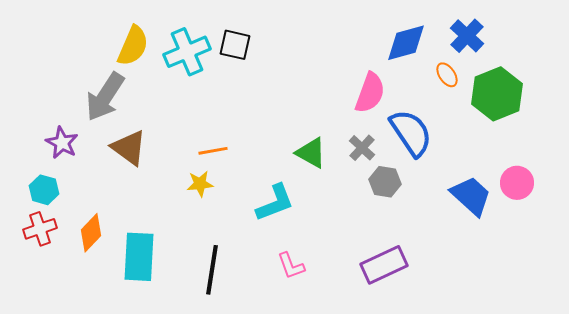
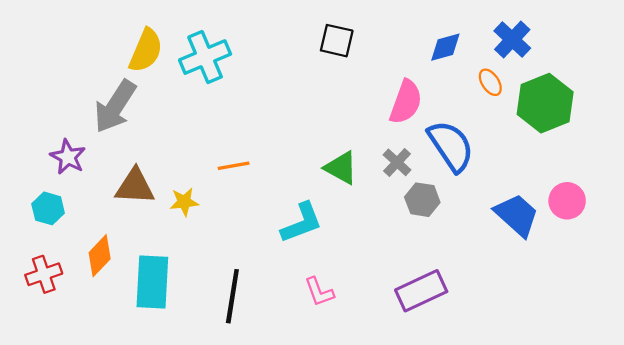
blue diamond: (406, 43) -> (445, 47), size x0.7
black square: (235, 45) -> (337, 41), moved
brown triangle: (129, 148) -> (135, 187), moved, turned -33
yellow star: (200, 184) -> (184, 202), moved
red cross: (40, 229) -> (44, 274), moved

